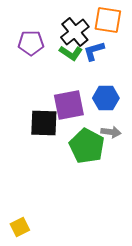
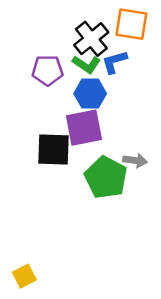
purple pentagon: (31, 43) -> (47, 70), moved
blue hexagon: (106, 98) -> (90, 94), moved

